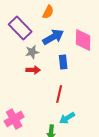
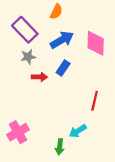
gray star: (32, 52) -> (28, 57), moved
blue rectangle: (63, 62) -> (63, 68), moved, turned 40
red line: (59, 94) -> (95, 101), moved

